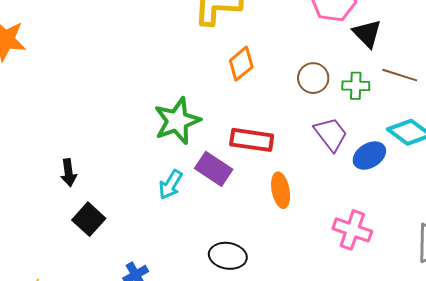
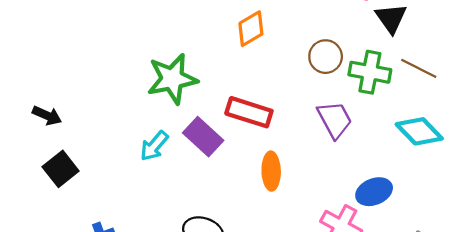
green cross: (356, 86) -> (370, 72), size x1.4
blue ellipse: (369, 156) -> (374, 192), moved
black arrow: (69, 173) -> (47, 116), turned -68

